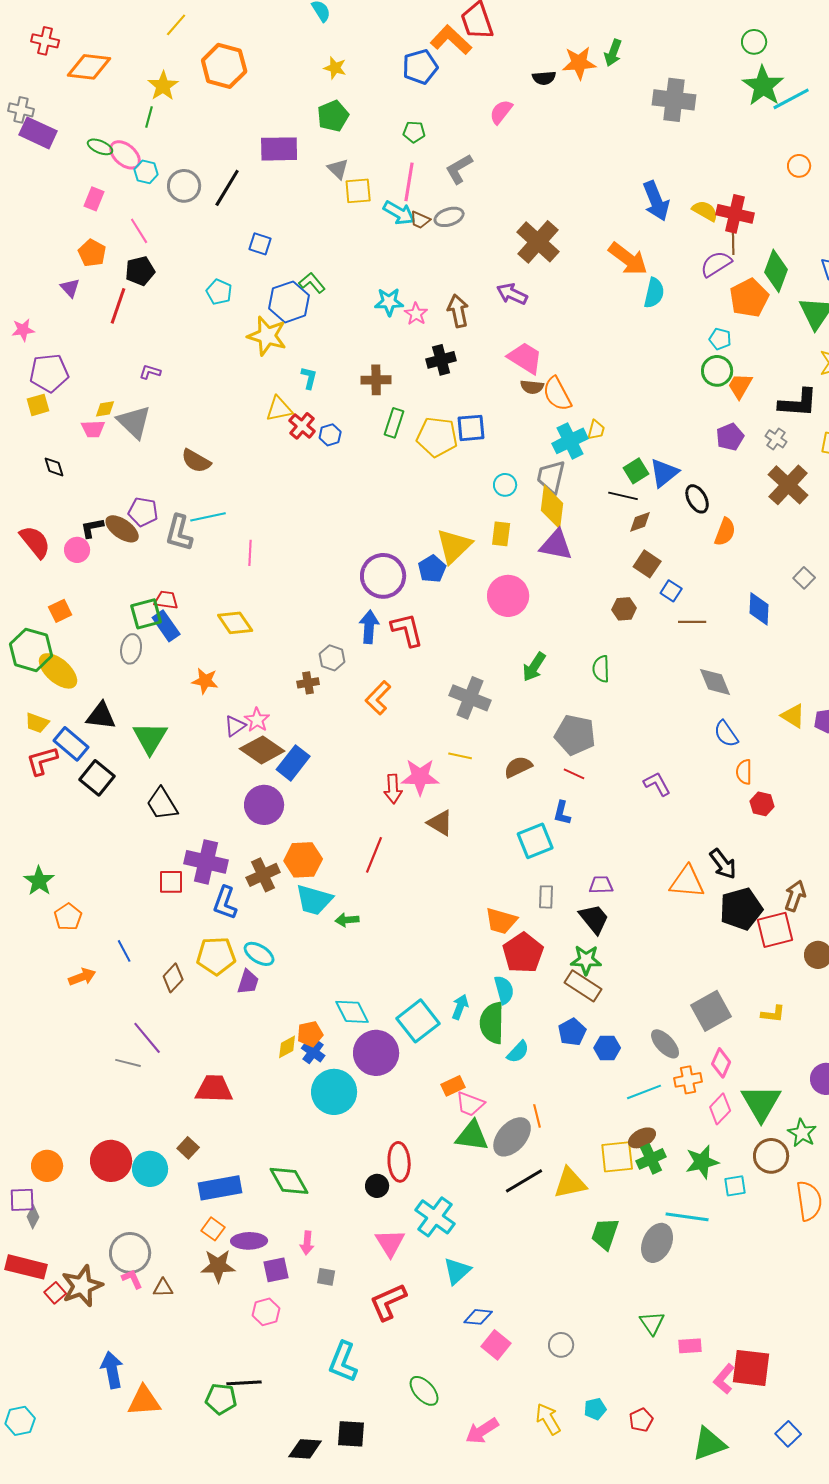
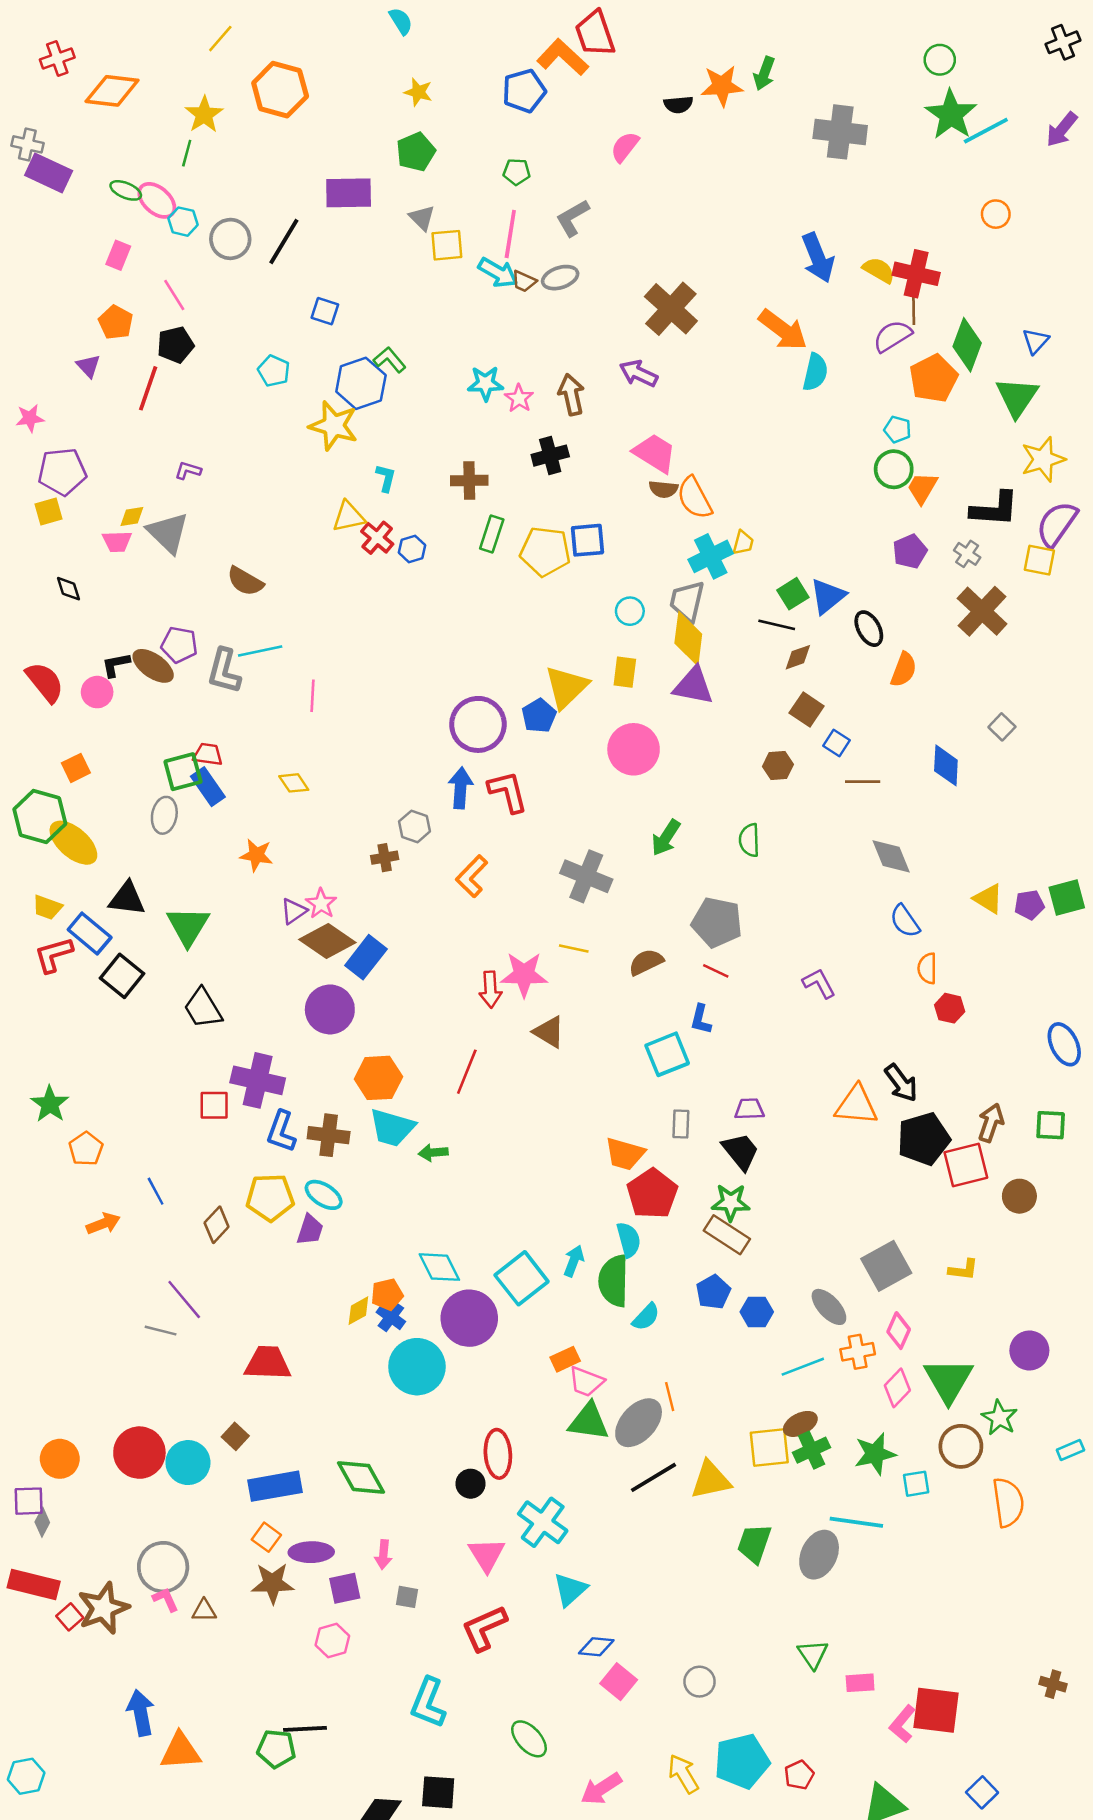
red cross: (45, 41) -> (57, 59), turned -32
yellow diamond: (235, 623) -> (294, 783), size x0.7
brown cross: (263, 875) -> (329, 1135), moved, turned 32
cyan pentagon: (595, 1409) -> (742, 1761), size x2.0

